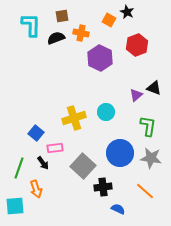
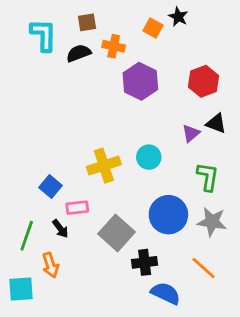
red hexagon: (137, 45) -> (204, 81), moved
blue semicircle: (118, 209) -> (166, 293), size x1.5

